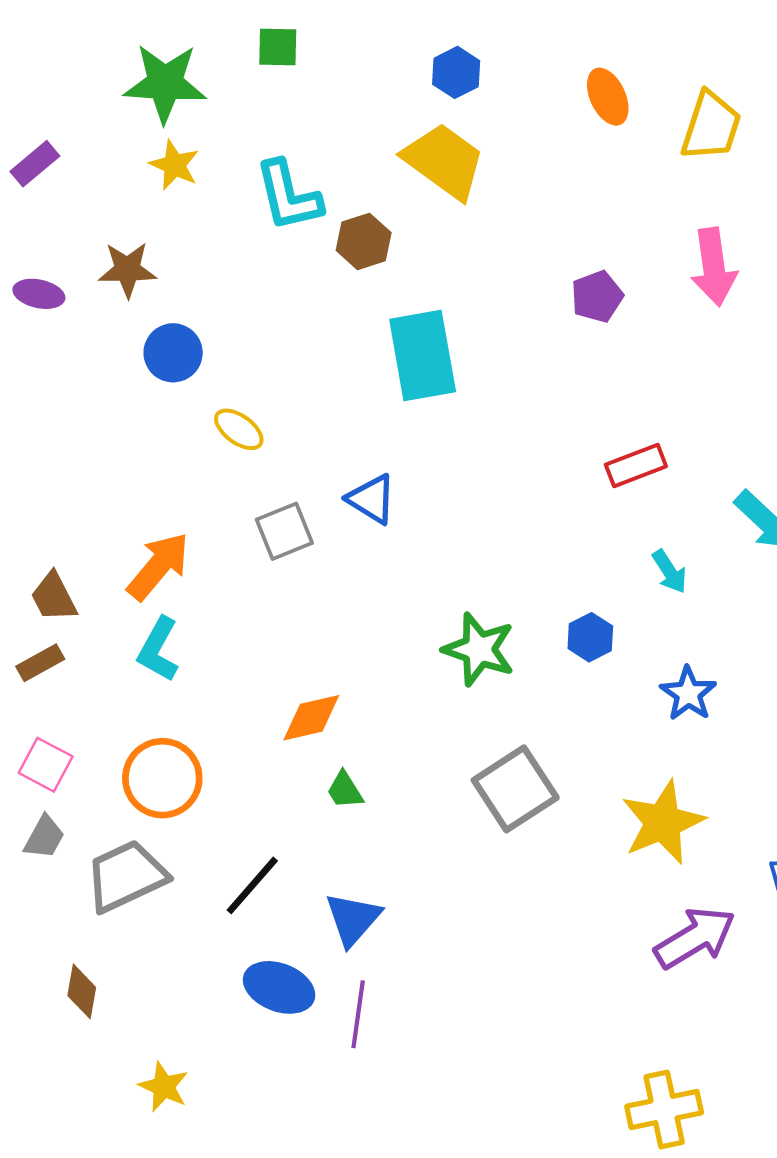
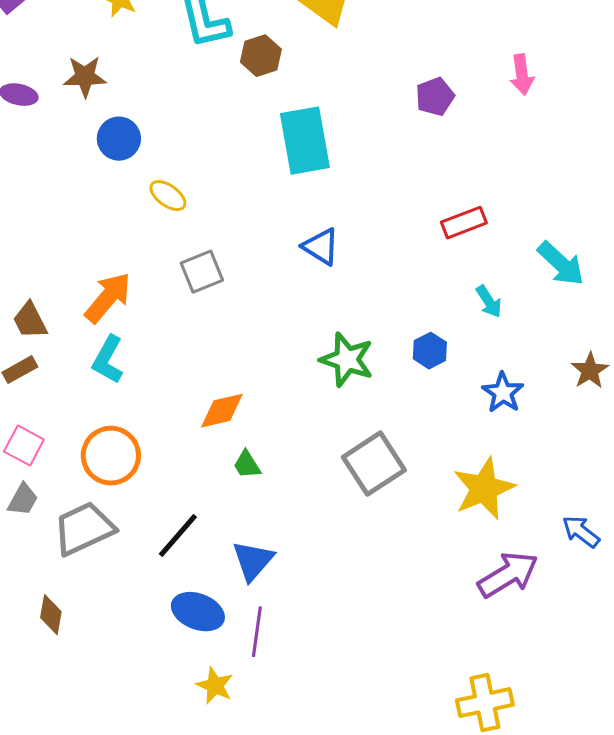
pink arrow: (714, 267) -> (522, 75), size x0.7
blue triangle: (372, 499) -> (321, 247), moved
yellow star: (164, 1087) -> (215, 686), moved

